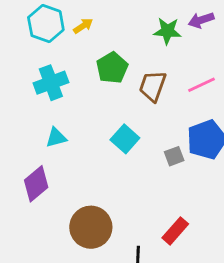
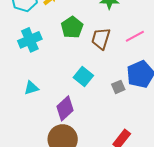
cyan triangle: (56, 138) -> (31, 88), moved
purple diamond: (36, 184) -> (65, 108), moved

